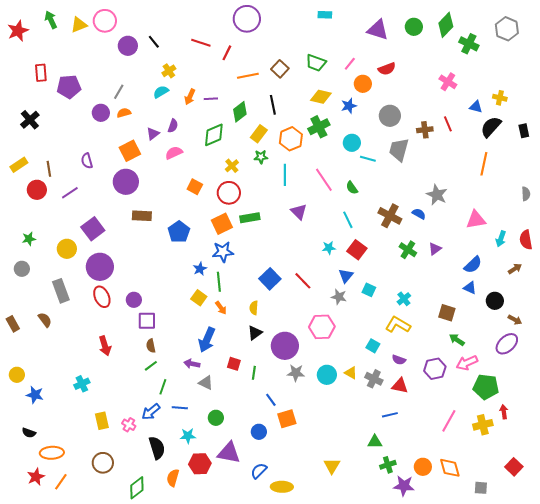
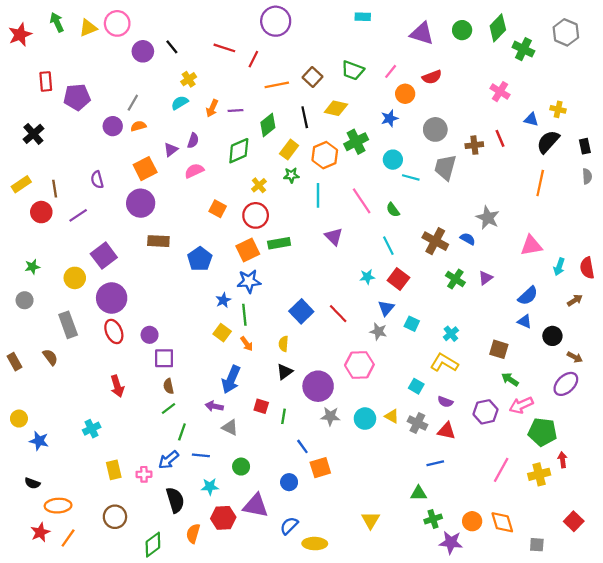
yellow diamond: (321, 97) -> (336, 108), moved
gray semicircle: (526, 194) -> (587, 176), moved
pink cross: (129, 425) -> (144, 474), turned -32

